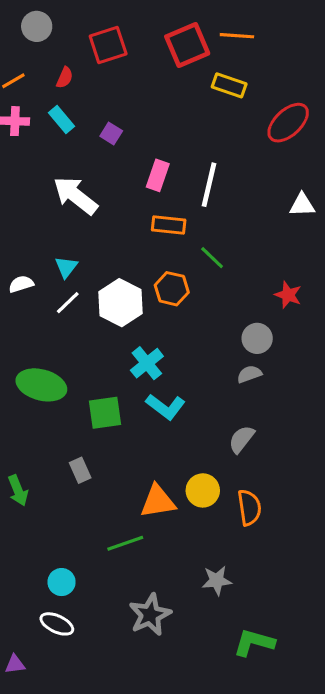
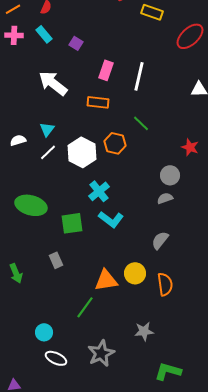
orange rectangle: (169, 225) -> (98, 102), moved
green line: (125, 543) -> (85, 307), turned -35
white ellipse: (57, 624) -> (56, 358), moved

